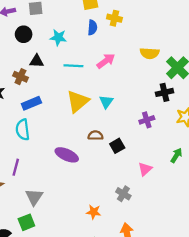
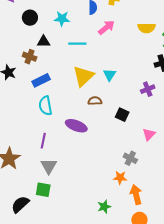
pink arrow: (106, 61) -> (106, 27), moved
cyan semicircle: (23, 130) -> (45, 106), moved
brown semicircle: (95, 135) -> (95, 101), moved
black square: (117, 146) -> (122, 115), turned -32
purple line: (16, 167) -> (43, 141), moved
orange star: (94, 212) -> (120, 178), moved
green square: (26, 222) -> (43, 190), turned 35

